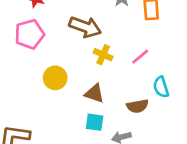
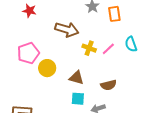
pink pentagon: (29, 34) -> (28, 53), moved
yellow cross: (103, 55) -> (89, 48), moved
cyan semicircle: (161, 87) -> (131, 44), moved

